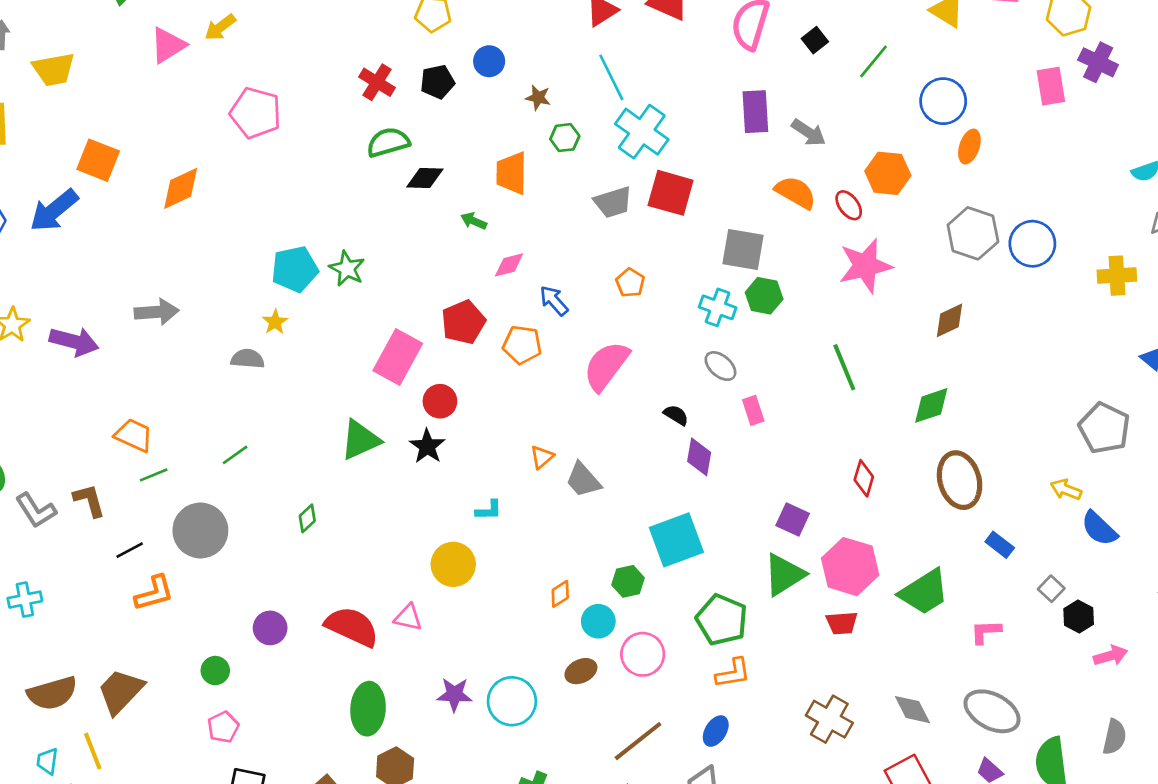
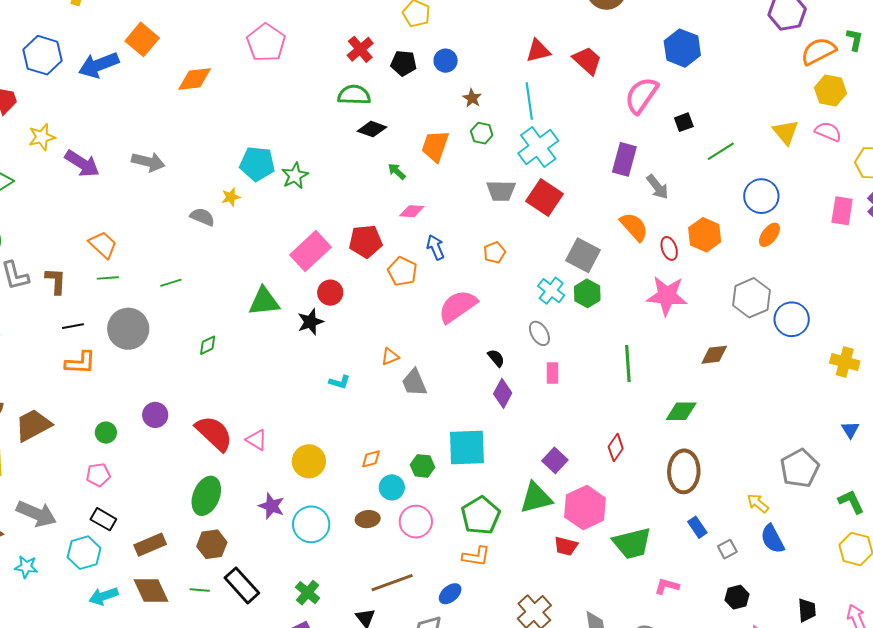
yellow circle: (453, 564) -> (309, 461), moved
gray square: (1051, 589) -> (727, 549), moved

